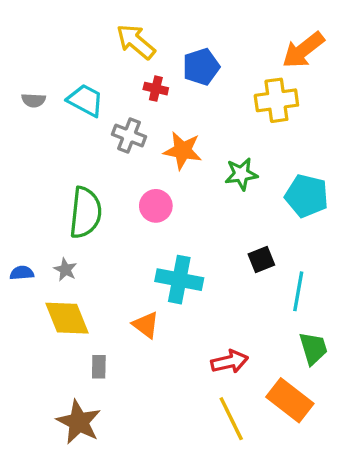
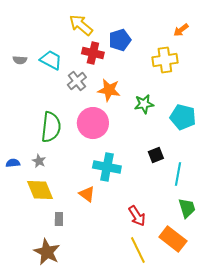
orange arrow: (303, 50) -> (181, 30), size x0.6
red cross: (156, 89) -> (93, 53), size x1.5
gray cross: (129, 135) -> (77, 81), turned 30
pink circle: (156, 206) -> (93, 123), size x1.6
red arrow: (230, 362) -> (137, 216), turned 70

